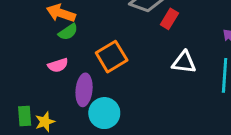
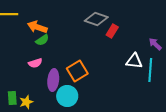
orange square: (112, 57) -> (77, 71), moved
white triangle: (184, 62) -> (134, 61), moved

